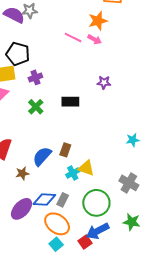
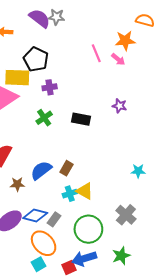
pink line: (73, 38) -> (96, 53), turned 30
green star: (132, 222) -> (121, 256), turned 30

